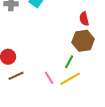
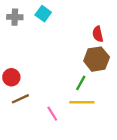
pink line: (49, 78) -> (52, 114), moved
yellow line: (70, 79) -> (82, 102), turned 30

